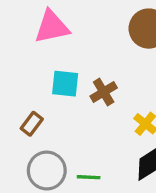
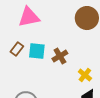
brown rectangle: (32, 124) -> (17, 49), moved

